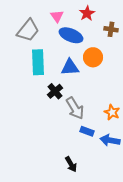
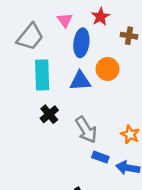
blue ellipse: (71, 35) -> (81, 43), turned 75
black cross: (55, 91) -> (49, 114), moved

